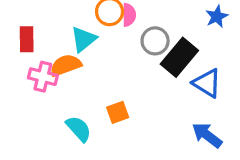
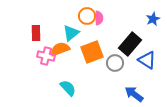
gray circle: (155, 41) -> (115, 63), moved
orange square: (118, 112) -> (92, 52), moved, size x1.6
blue arrow: (207, 135) -> (134, 94), moved

